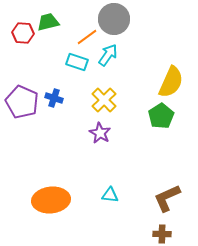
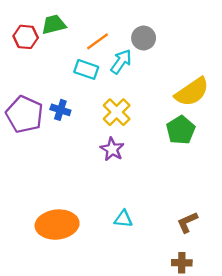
gray circle: (114, 19) -> (144, 38), moved, size x0.7
yellow semicircle: (171, 82) -> (192, 92), turned 32
brown L-shape: (167, 198) -> (187, 222), size x0.7

